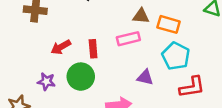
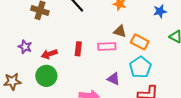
red arrow: (61, 47) -> (49, 54), moved
green circle: (81, 77) -> (46, 76), moved
purple star: (46, 81) -> (25, 47), moved

